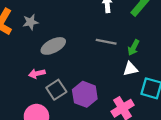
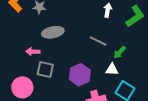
gray square: (56, 90) -> (45, 70), turned 30
purple hexagon: (85, 94) -> (80, 75), moved

